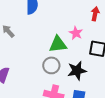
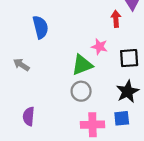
black star: (77, 71) -> (128, 92), moved

